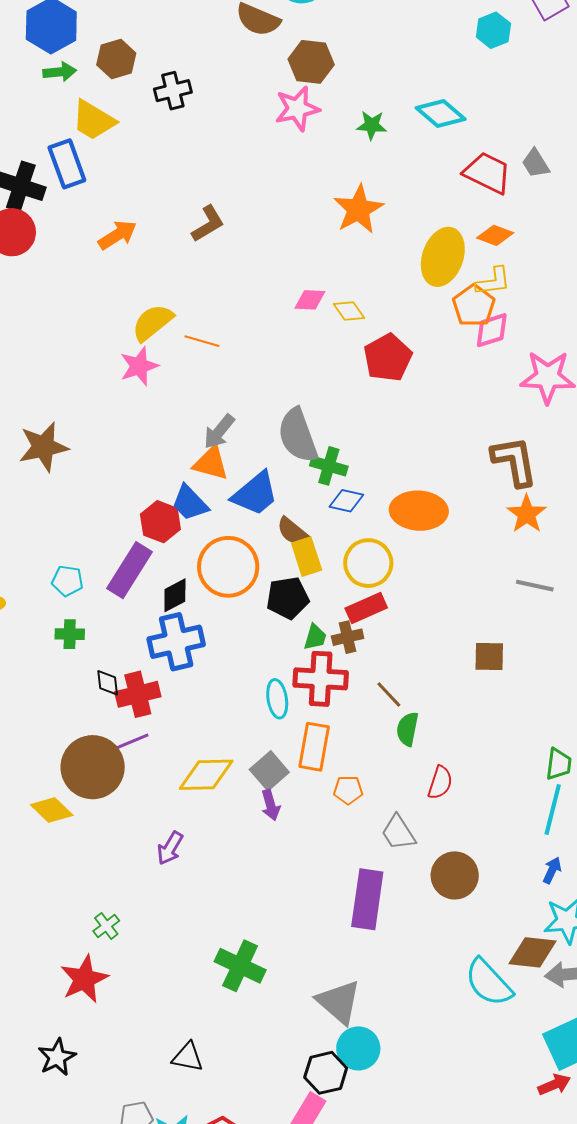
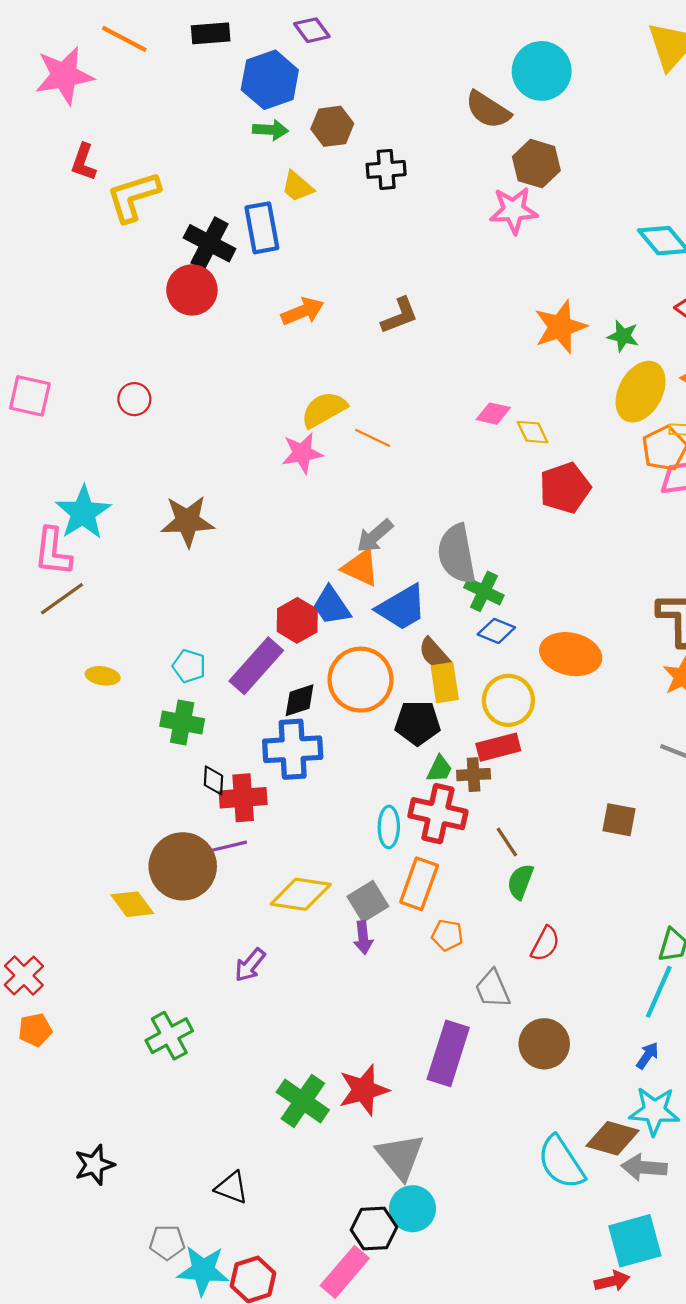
yellow trapezoid: (93, 120) -> (297, 187), size x0.7
green star: (372, 125) -> (623, 336), moved
green cross: (70, 634) -> (182, 722), size x1.4
green cross: (106, 926) -> (169, 1036), size x1.6
red star: (84, 979) -> (364, 1090), moved

